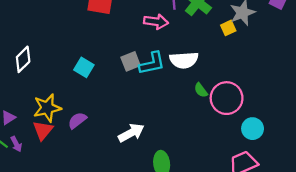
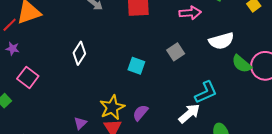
white diamond: (23, 59) -> (79, 53), moved
cyan L-shape: (152, 63) -> (206, 92), moved
green semicircle: (201, 90) -> (242, 64), size x1.5

